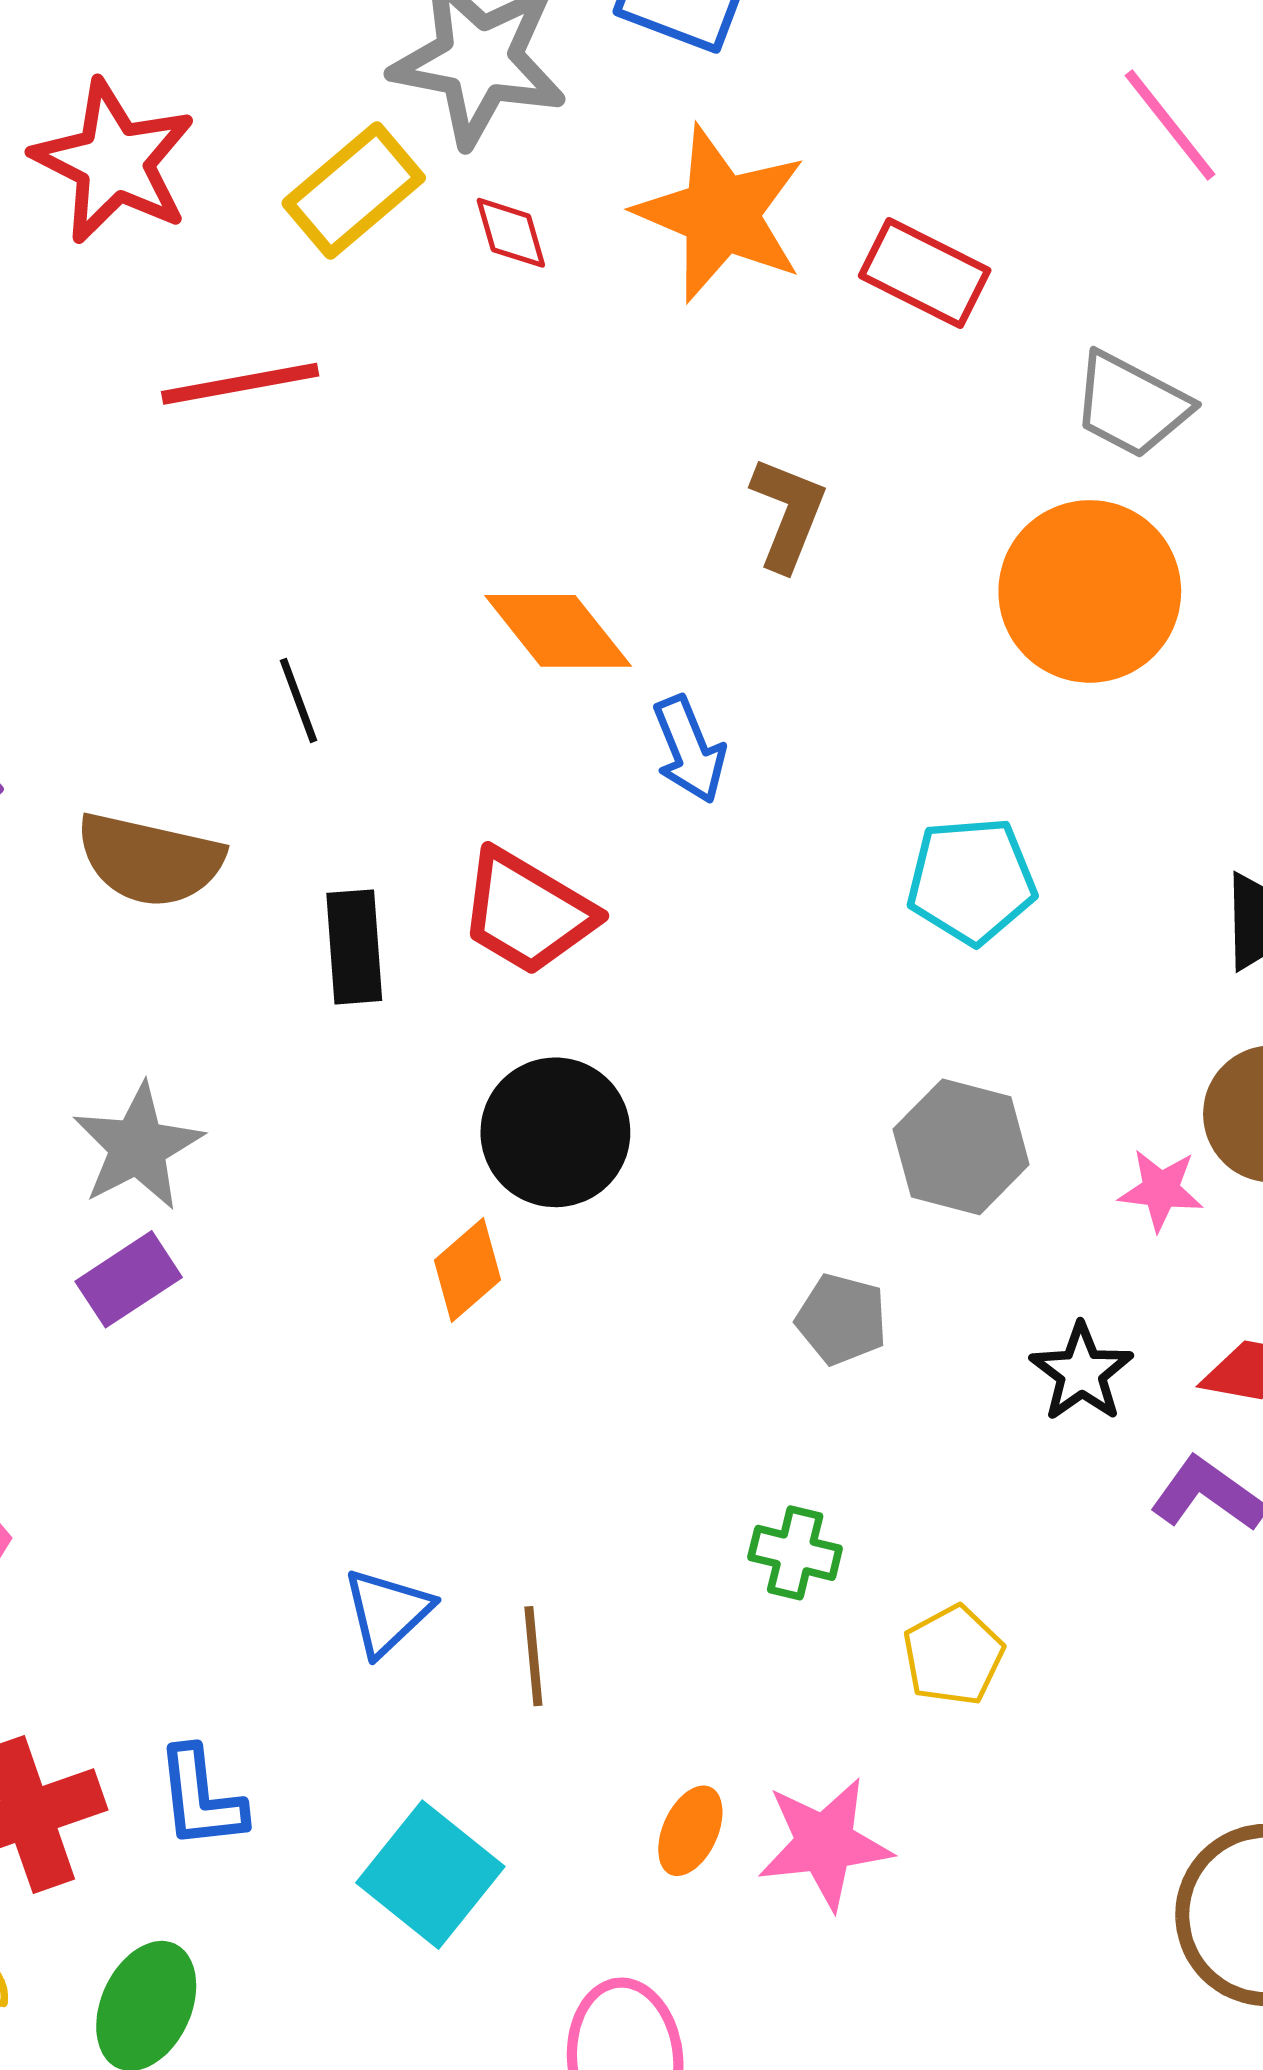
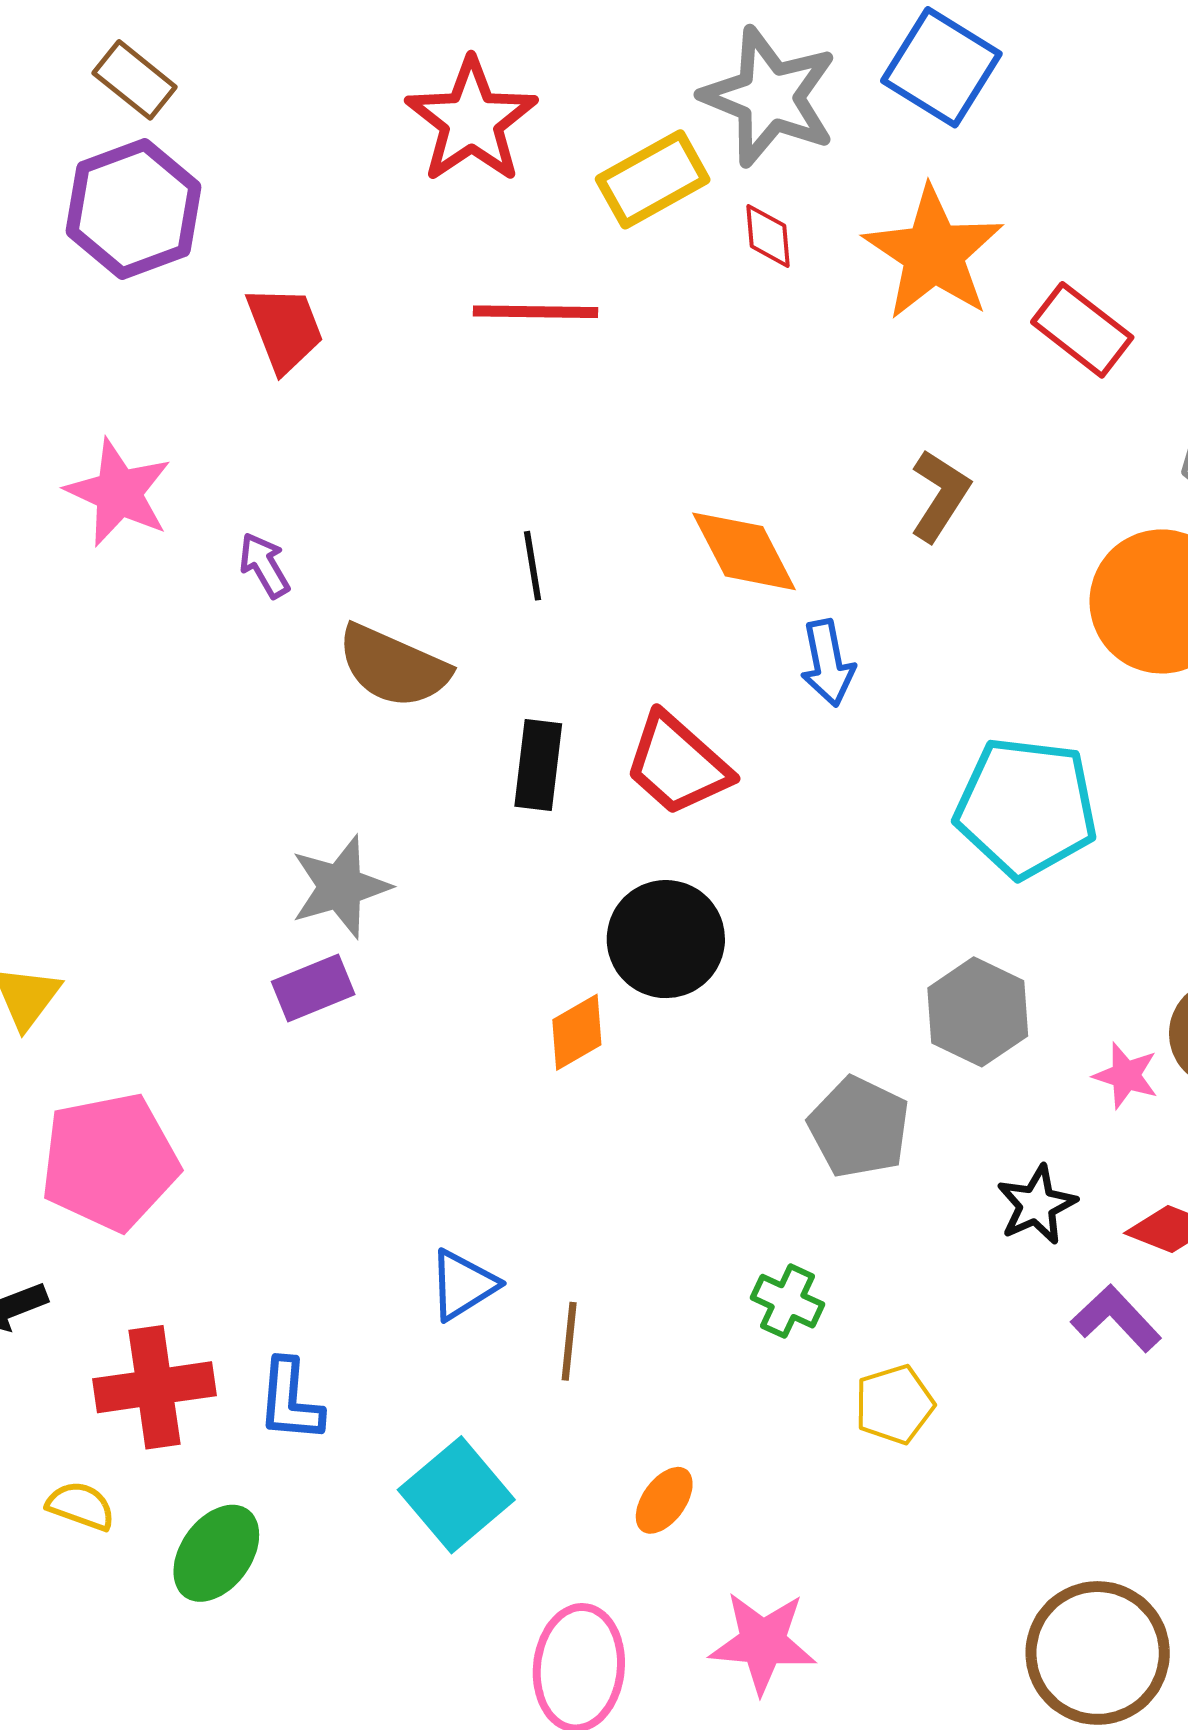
cyan pentagon: (971, 881) -> (1026, 807), size x1.4
gray pentagon: (842, 1319) -> (859, 1127), size x1.4
pink star: (825, 1843) -> (763, 1642), moved

